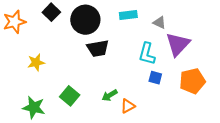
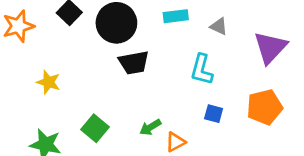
purple triangle: (178, 44) -> (270, 48), moved
yellow star: (36, 62) -> (48, 82), turned 30
blue square: (155, 78) -> (214, 114), moved

